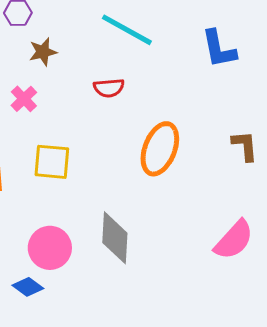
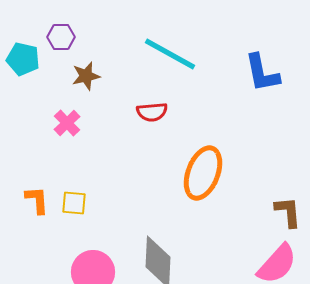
brown L-shape: (245, 146) -> (288, 212), moved
yellow square: (52, 162) -> (74, 203), moved, size x0.7

